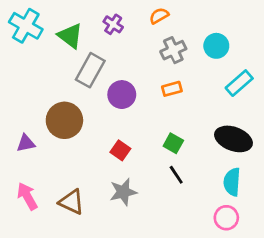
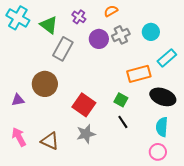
orange rectangle: (172, 89) -> (139, 74), moved, size x1.6
purple circle: (122, 95) -> (99, 39), moved
red square: (120, 150) -> (84, 105), size x1.6

